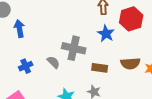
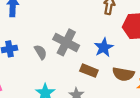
blue star: (106, 34) -> (104, 47), moved

